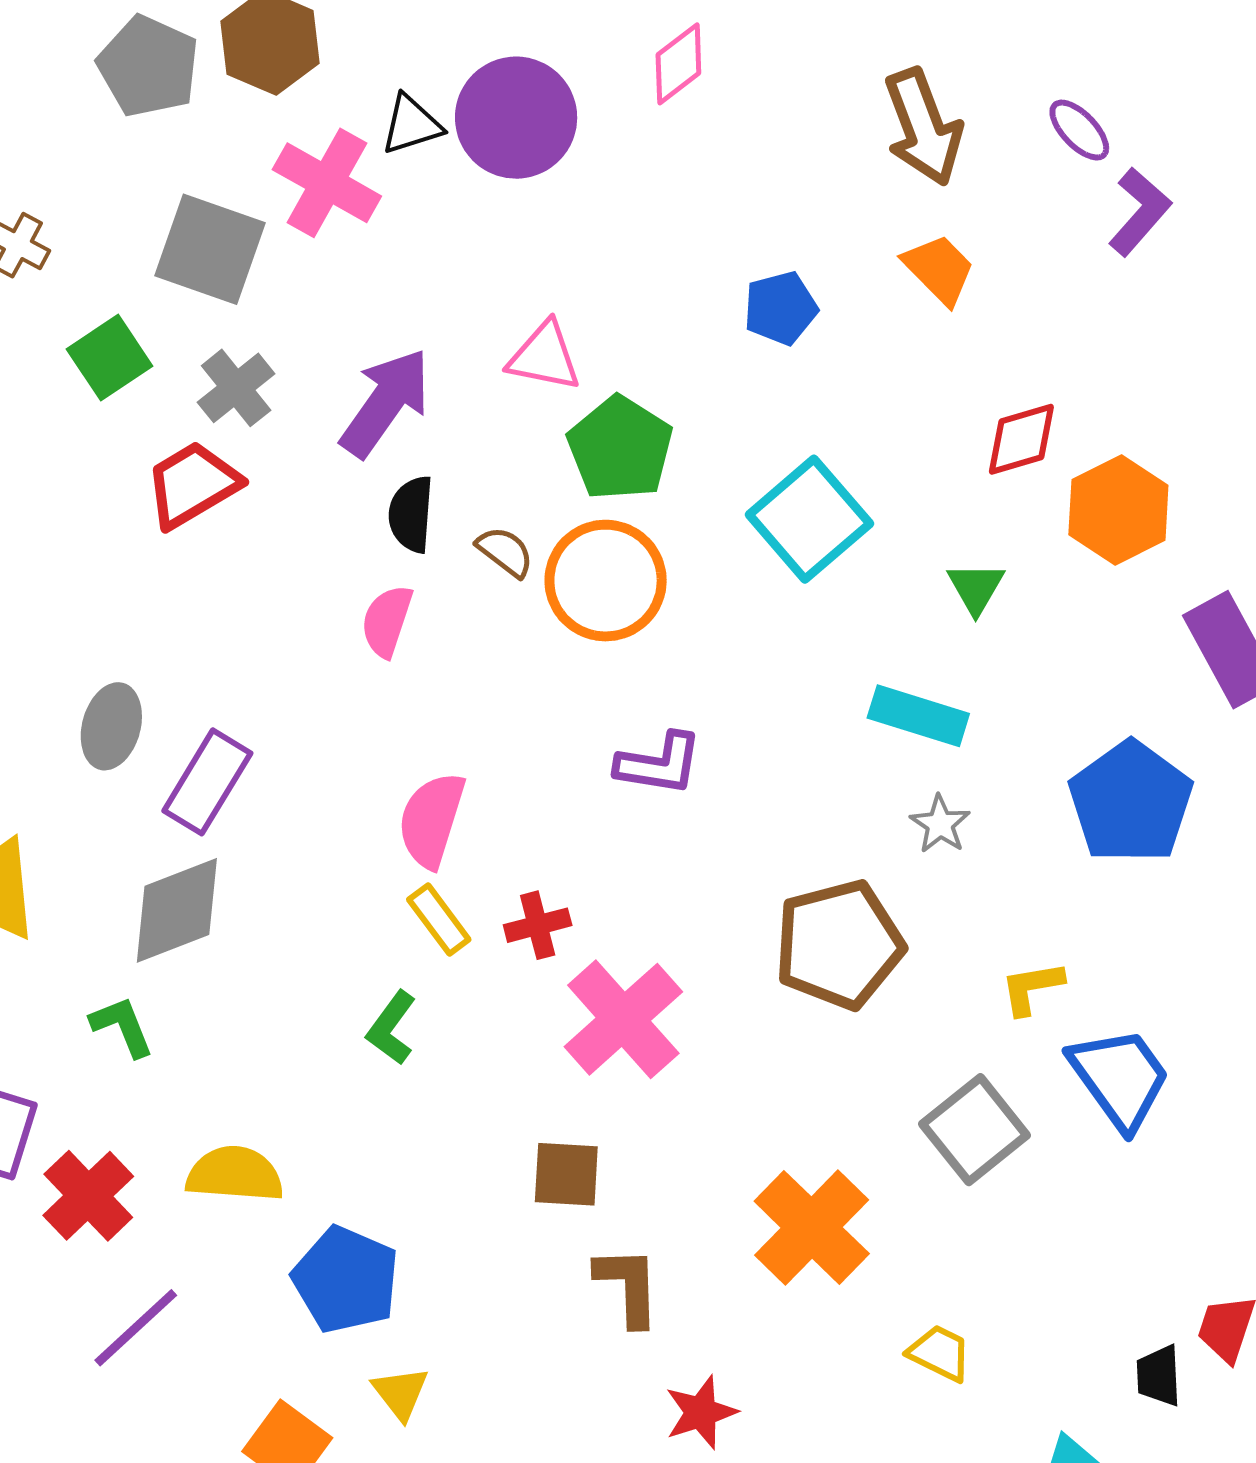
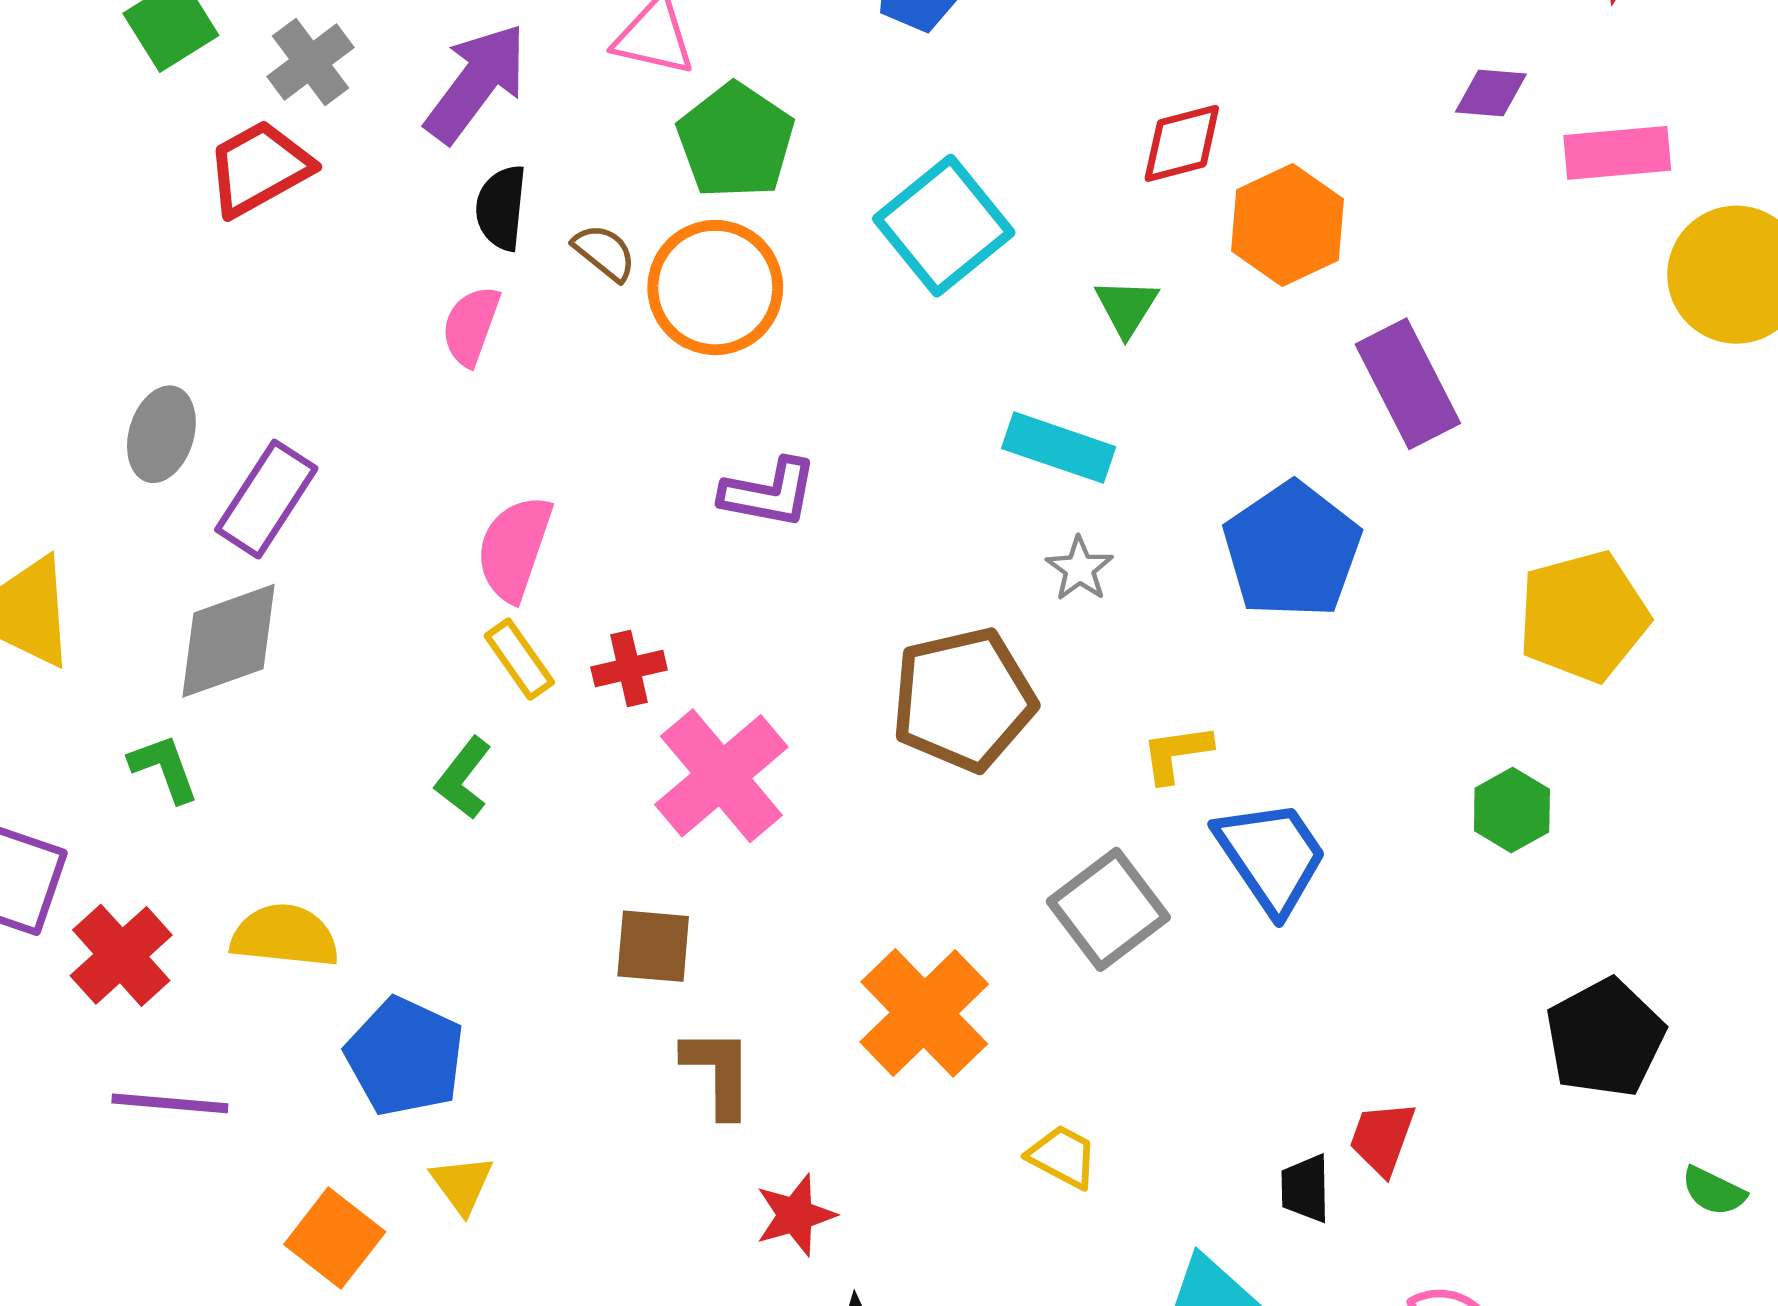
purple line: (136, 1328) -> (170, 1103), turned 46

